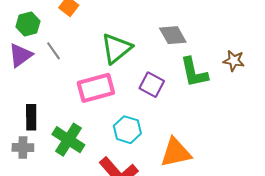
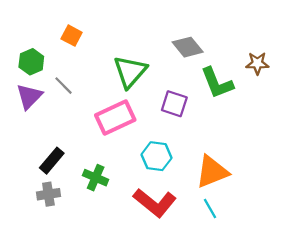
black rectangle: (31, 117) -> (52, 161), turned 50
green cross: (68, 140) -> (96, 178), size x0.7

